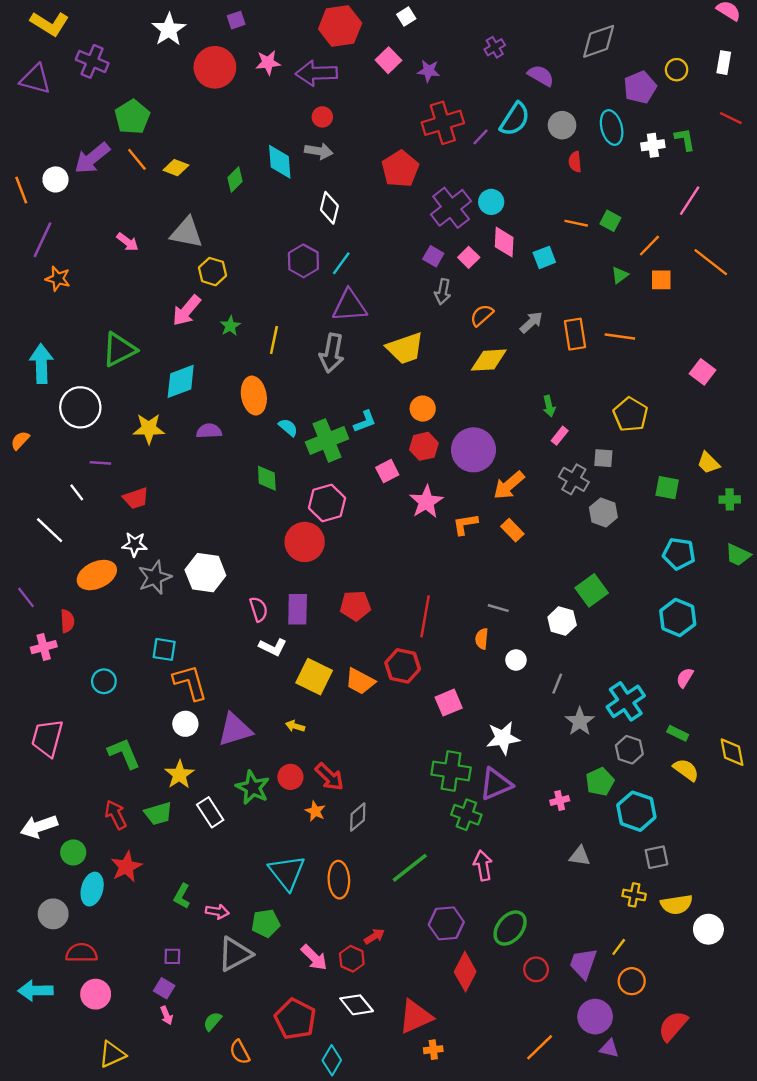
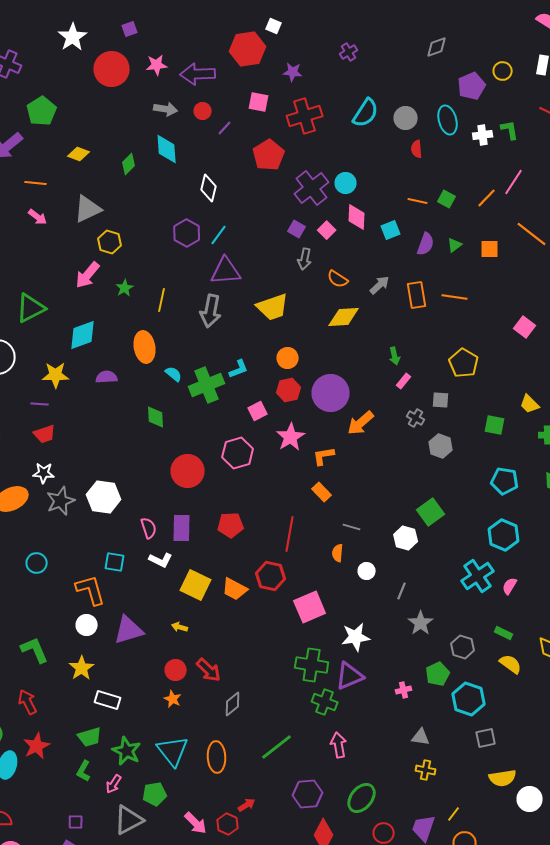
white square: (406, 17) -> (274, 26), turned -35
red hexagon: (340, 26) -> (248, 49), moved
gray diamond: (599, 41) -> (437, 47), size x0.7
pink square: (388, 60) -> (259, 102), moved, turned -35
purple semicircle: (541, 76) -> (426, 244), moved, turned 80
purple line: (481, 137) -> (225, 128), moved
gray arrow: (319, 151) -> (166, 109), moved
orange line: (137, 159) -> (36, 183), moved, turned -45
gray triangle: (187, 233) -> (88, 209), turned -36
orange line: (649, 246) -> (487, 198), moved
orange semicircle: (482, 315) -> (338, 279), turned -105
purple line: (100, 463) -> (40, 404), moved
gray cross: (574, 479) -> (416, 418), size x0.7
pink hexagon: (327, 503) -> (238, 453), moved
orange rectangle: (512, 530) -> (322, 492), moved
cyan square: (164, 649) -> (115, 562), moved
cyan circle: (104, 681) -> (37, 563), moved
cyan cross: (626, 701) -> (478, 576), moved
pink square: (449, 703) -> (310, 607), size x1.4
green star: (253, 788) -> (127, 751), moved
orange star: (315, 811) -> (173, 699), moved
white rectangle: (210, 812) -> (108, 700), turned -40
green trapezoid: (158, 814) -> (90, 737), moved
yellow cross: (634, 895) -> (426, 770), moved
pink arrow: (217, 911) -> (114, 784), turned 114

